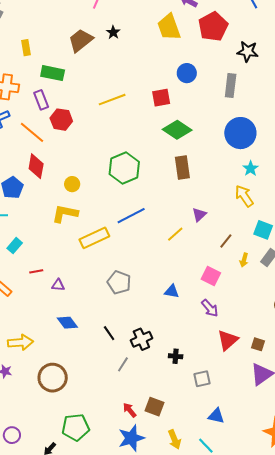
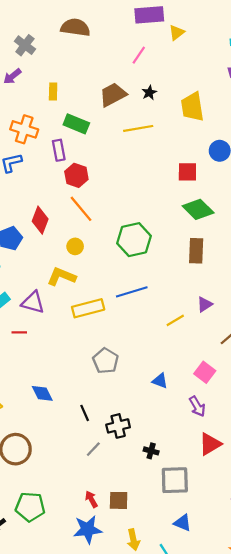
yellow trapezoid: (169, 27) -> (192, 107), moved
yellow line: (112, 100) -> (138, 128), moved
orange line: (32, 132) -> (81, 209), moved
purple triangle: (58, 285) -> (33, 302), moved, size x1.6
gray square: (202, 379) -> (175, 480), size x1.6
brown square: (154, 407) -> (119, 500), turned -30

